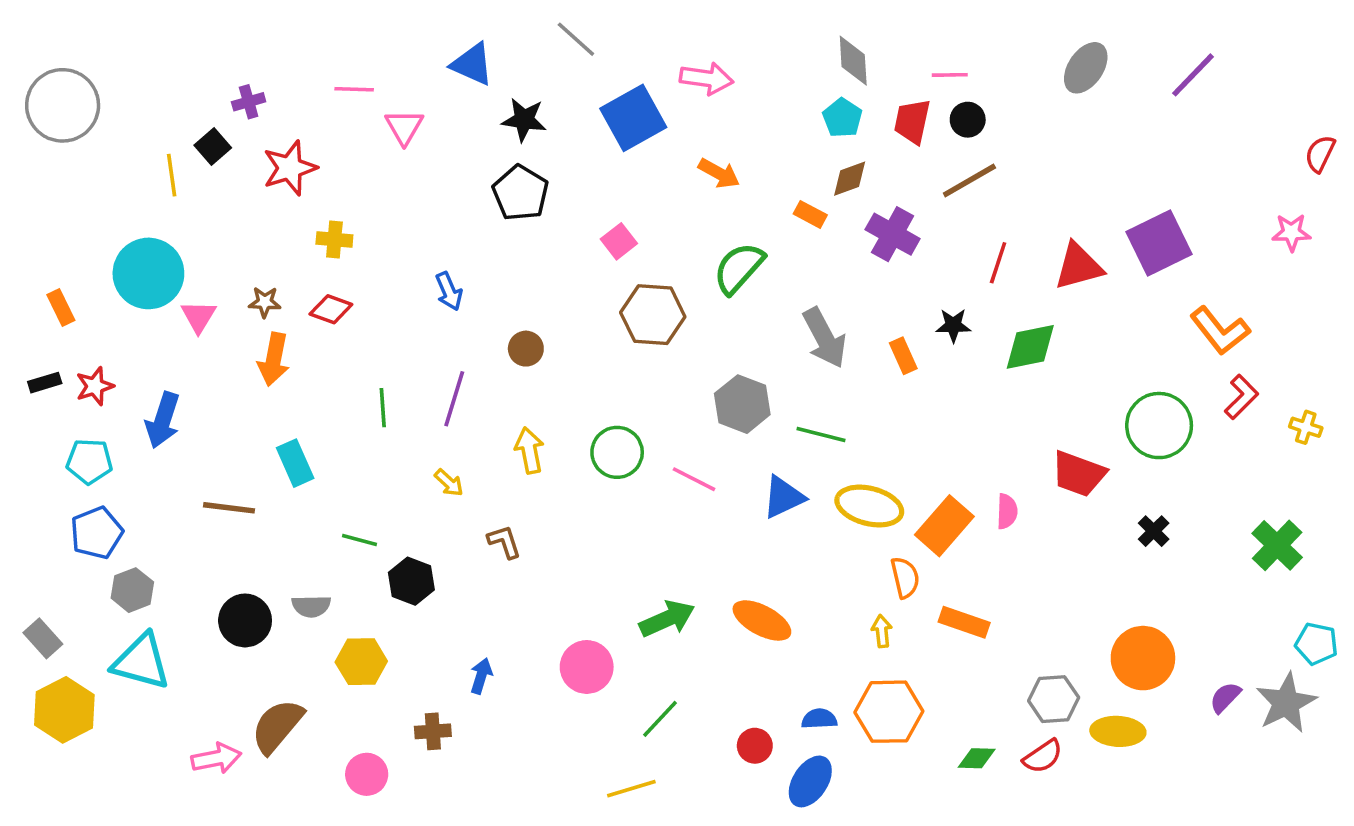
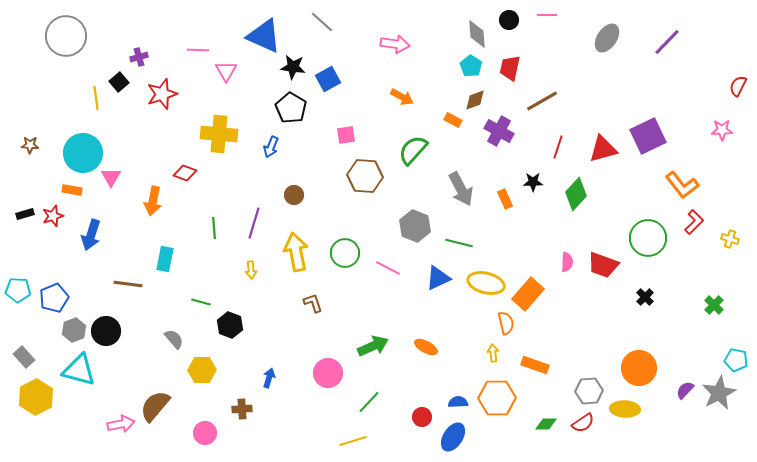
blue triangle: (472, 64) -> (264, 36), size x1.4
pink line: (950, 75) -> (547, 15), moved
gray circle: (63, 105) -> (66, 36), moved
blue square: (633, 118) -> (328, 79), moved, size x0.7
black circle: (968, 120) -> (509, 20), moved
yellow cross: (334, 239) -> (219, 134), moved, size x1.8
pink square: (619, 241) -> (346, 135), turned 30
blue arrow: (449, 291) -> (271, 147), moved, turned 45
brown star: (265, 302) -> (30, 145), moved
orange rectangle: (61, 307) -> (72, 190), moved, turned -54
green diamond: (1030, 347) -> (576, 194), turned -36
yellow arrow: (529, 451) -> (296, 252), size x1.5
cyan pentagon: (89, 461) -> (18, 290), moved
cyan rectangle: (295, 463) -> (165, 259), turned 35
yellow arrow: (449, 483) -> (251, 270), turned 42
pink semicircle: (1007, 511) -> (567, 262), moved
brown L-shape: (504, 542) -> (313, 303), moved
green cross: (1277, 545) -> (714, 305), size x0.7
gray semicircle: (311, 606) -> (174, 339), turned -130
black circle: (245, 620) -> (106, 331), moved
orange ellipse: (762, 620) -> (426, 347), size x0.7
orange rectangle: (964, 622) -> (535, 365), moved

